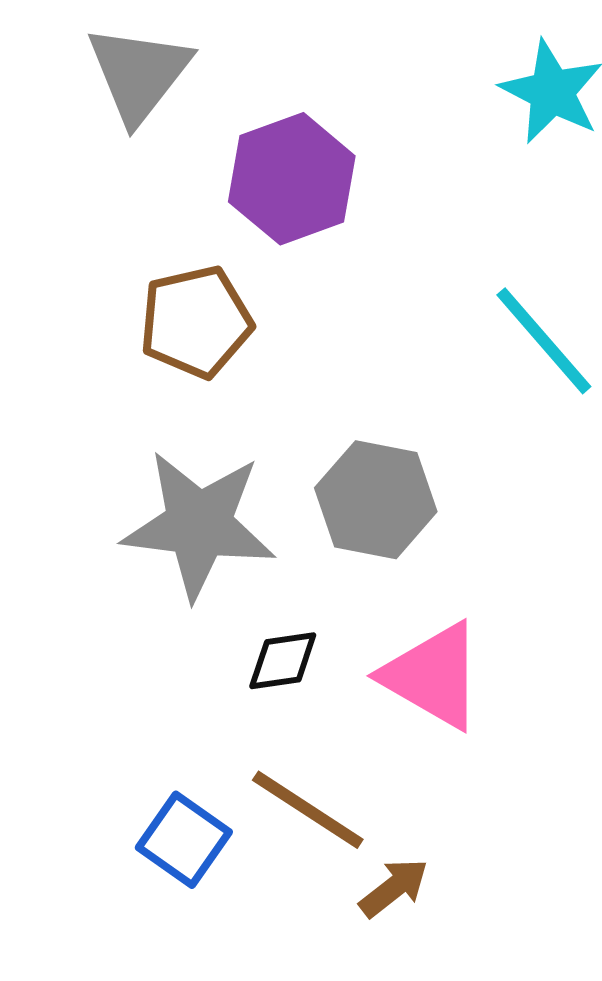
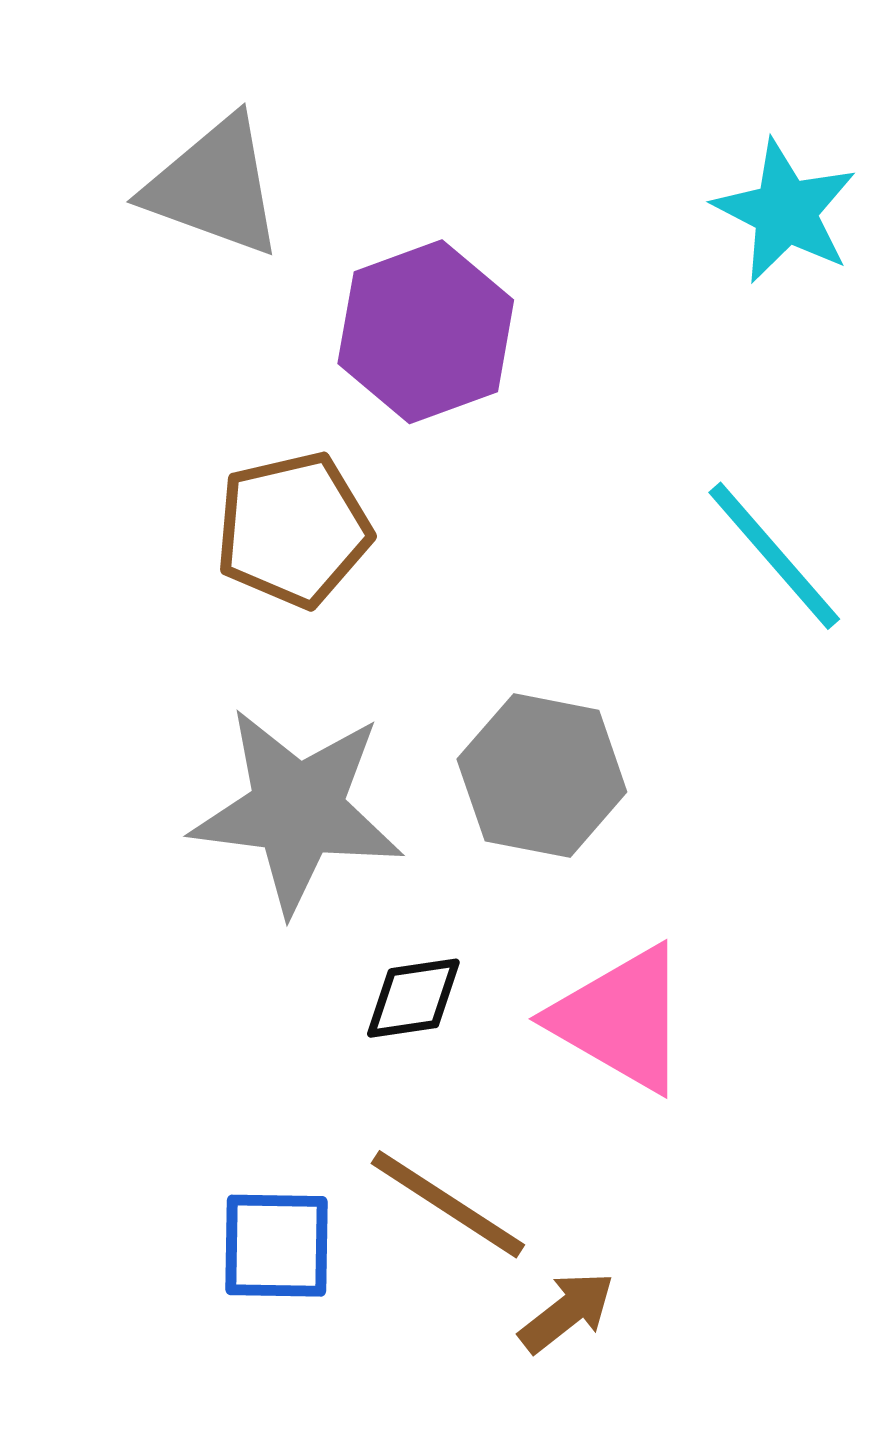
gray triangle: (139, 74) -> (214, 187), turned -48
blue square: (184, 840) -> (277, 1246), turned -34

